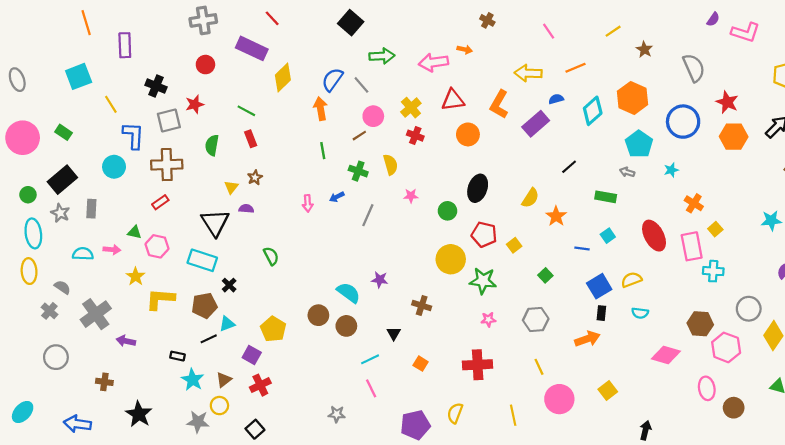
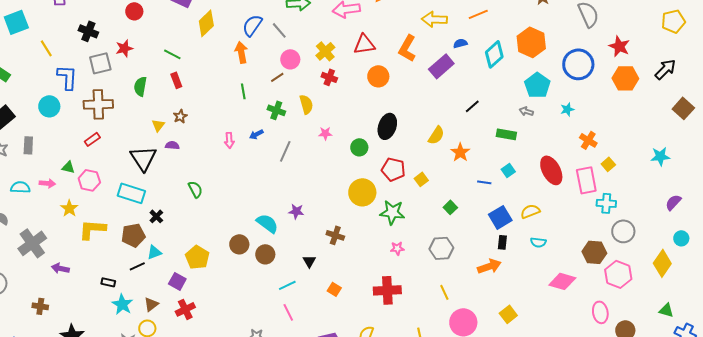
gray circle: (749, 309) -> (623, 231), moved

